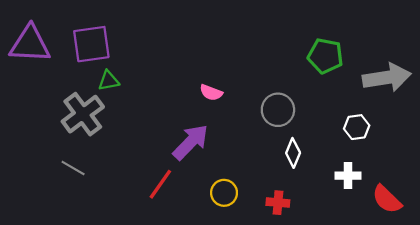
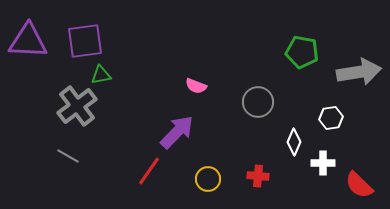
white diamond: (293, 153) -> (294, 142), moved
red cross: (278, 203) -> (258, 176), moved

